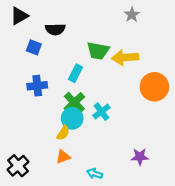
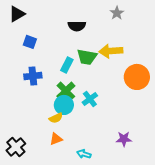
black semicircle: (55, 29) -> (77, 26), moved
green trapezoid: (98, 51) -> (87, 57), moved
yellow semicircle: (63, 133) -> (56, 118), turned 32

